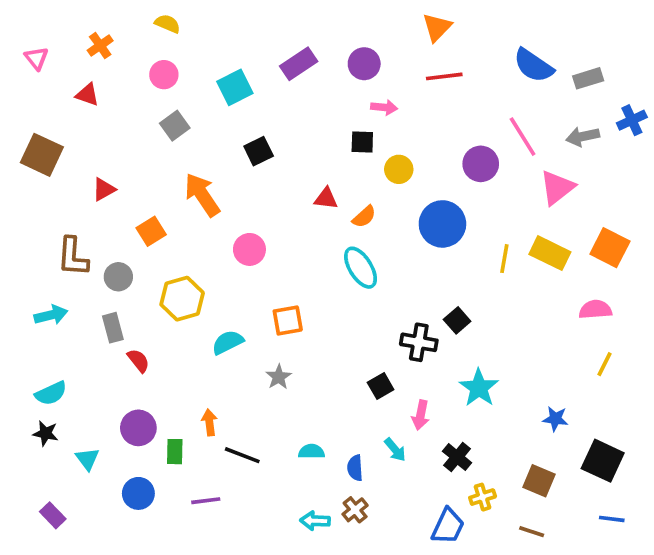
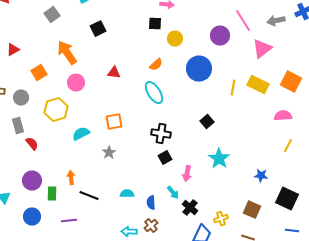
red triangle: (326, 198) -> (114, 73), moved
pink circle: (249, 249) -> (76, 83), moved
black cross: (419, 342) -> (161, 134), moved
black cross: (457, 457) -> (190, 208), moved

